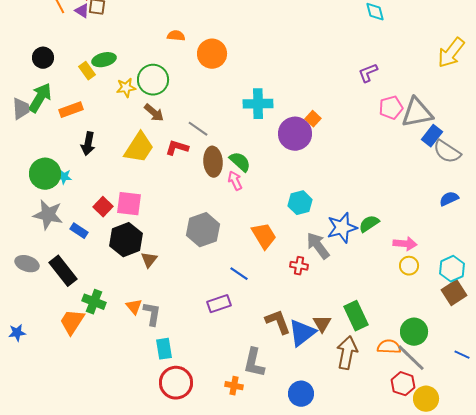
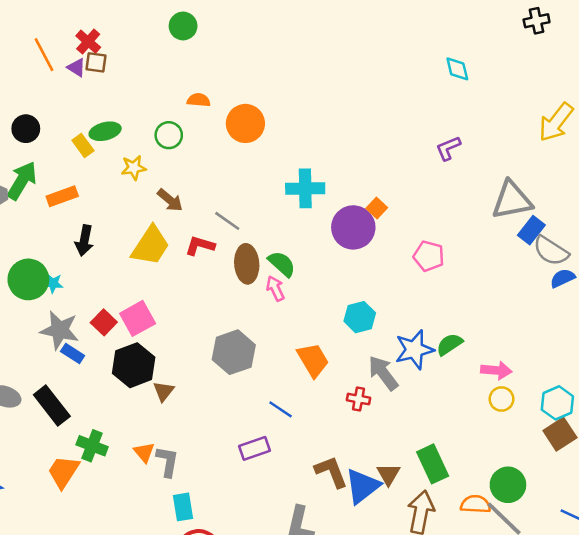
green circle: (153, 80) -> (169, 135), moved, size x0.7
pink pentagon: (391, 108) -> (429, 256), moved, turned 30
blue semicircle: (449, 199) -> (563, 278), moved
pink square: (129, 204) -> (138, 318), turned -36
gray star: (48, 215) -> (60, 330), moved

